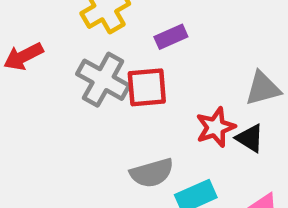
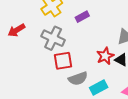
red square: (147, 87) -> (63, 61), moved

